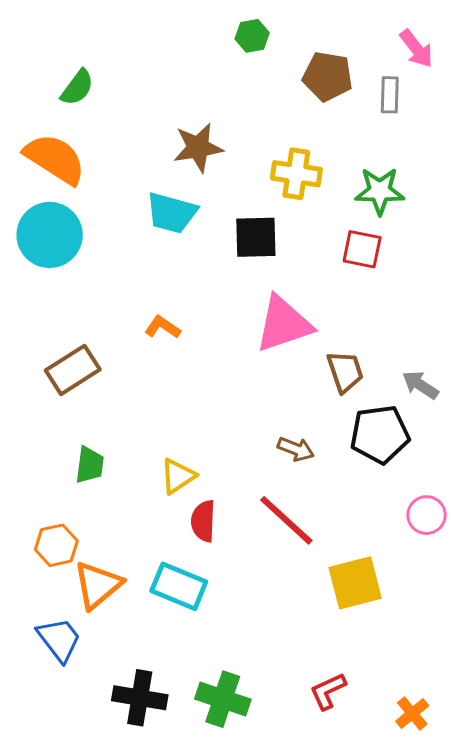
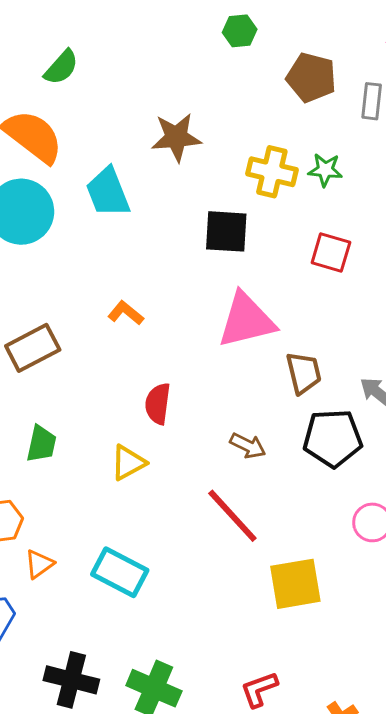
green star: (380, 191) -> (325, 170), moved, size x0.7
cyan trapezoid: (172, 213) -> (108, 192), moved, turned 48
red semicircle: (203, 521) -> (158, 404), moved
orange triangle: (98, 585) -> (39, 564), size x0.6

